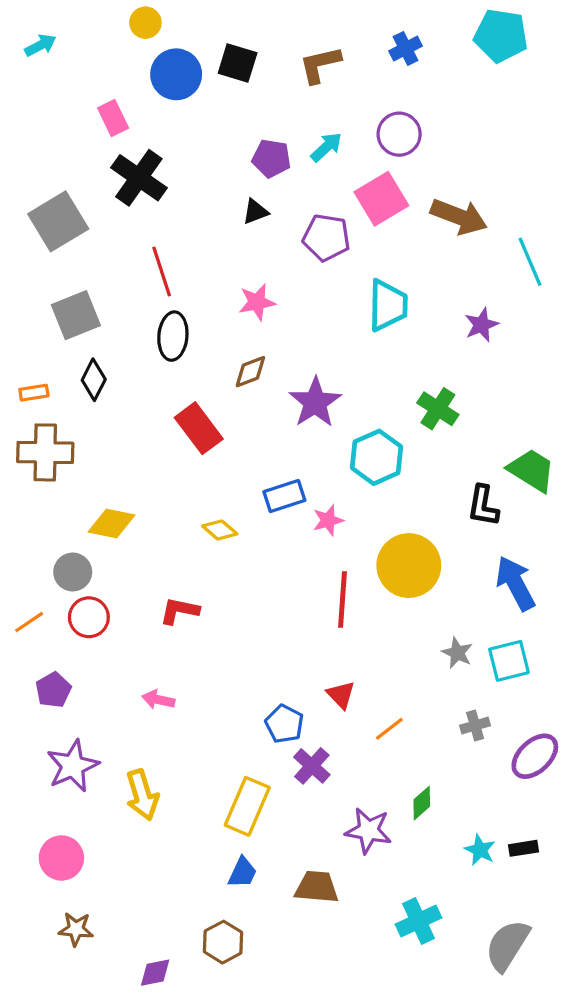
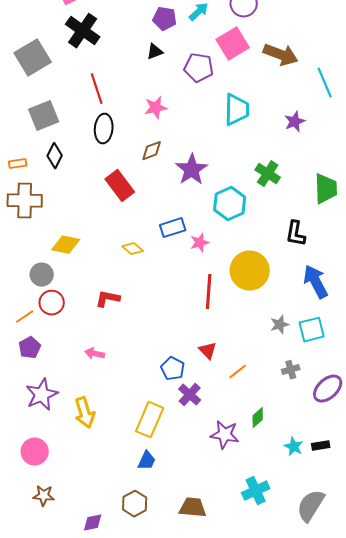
green trapezoid: (532, 470) -> (326, 189), moved, turned 56
orange line: (29, 622) -> (25, 317), moved
gray star: (457, 653) -> (280, 325), turned 30
brown trapezoid: (317, 887) -> (193, 508), moved

